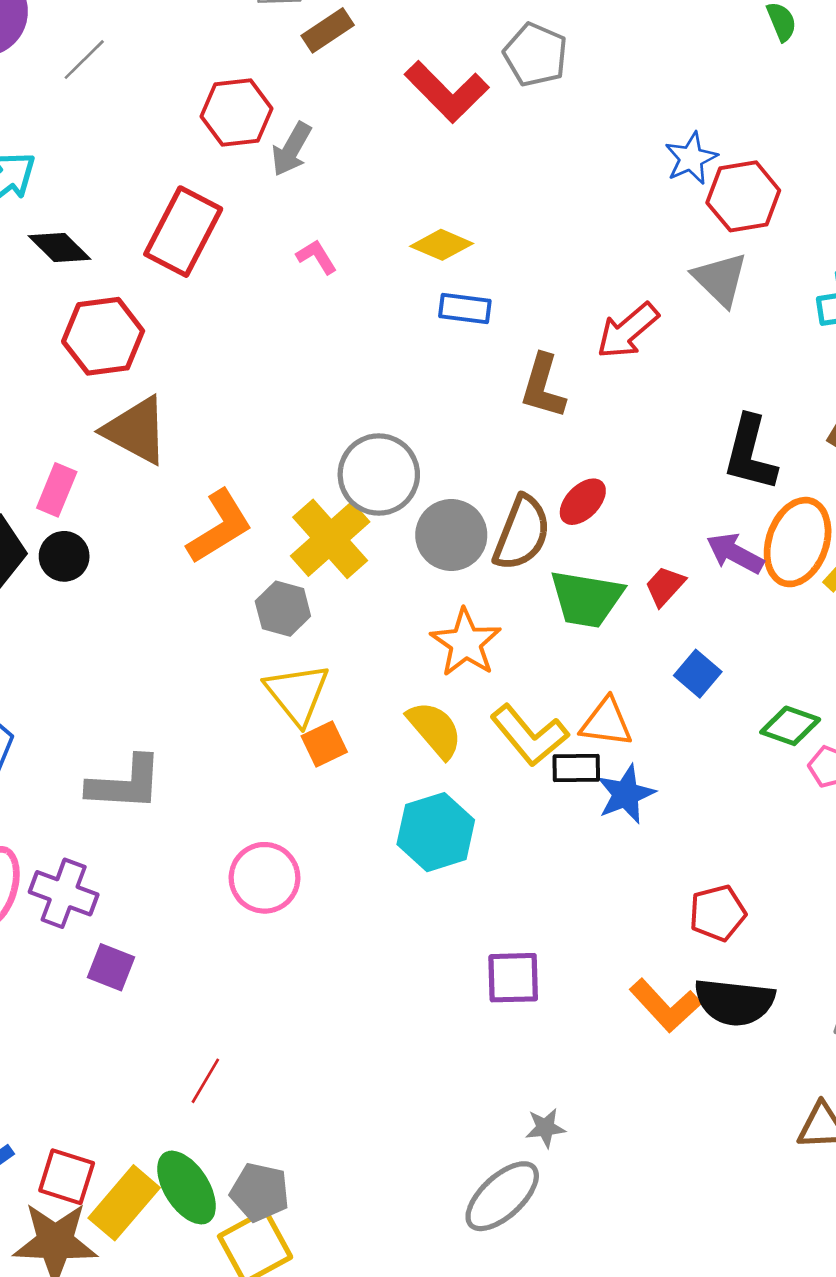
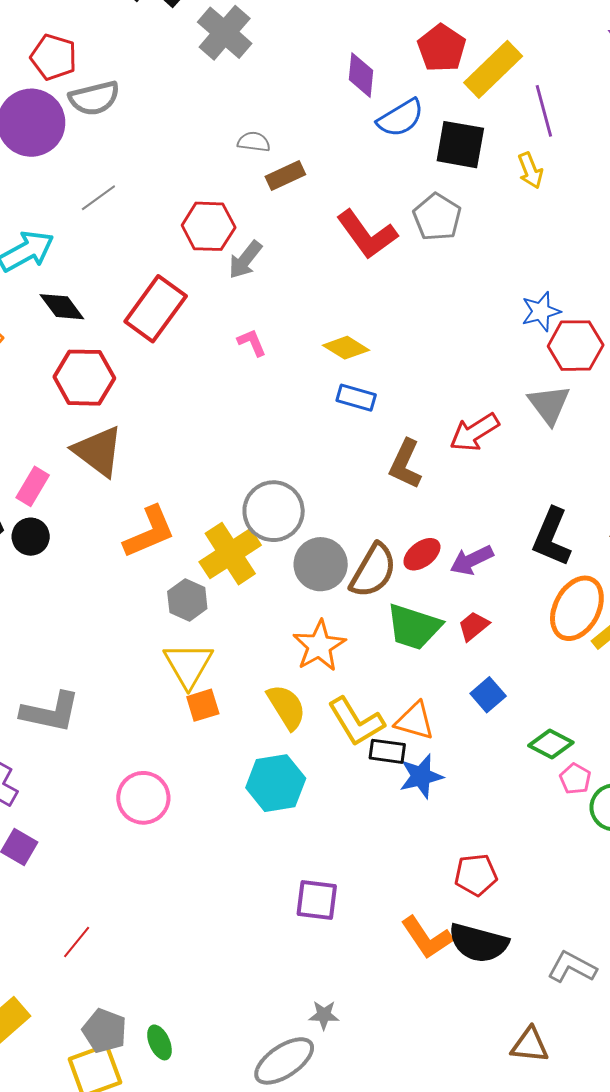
gray line: (84, 60) -> (98, 198), moved
purple arrow: (735, 553) -> (472, 560), moved, turned -63
green ellipse: (187, 1188) -> (159, 1042), moved, size x0.6

